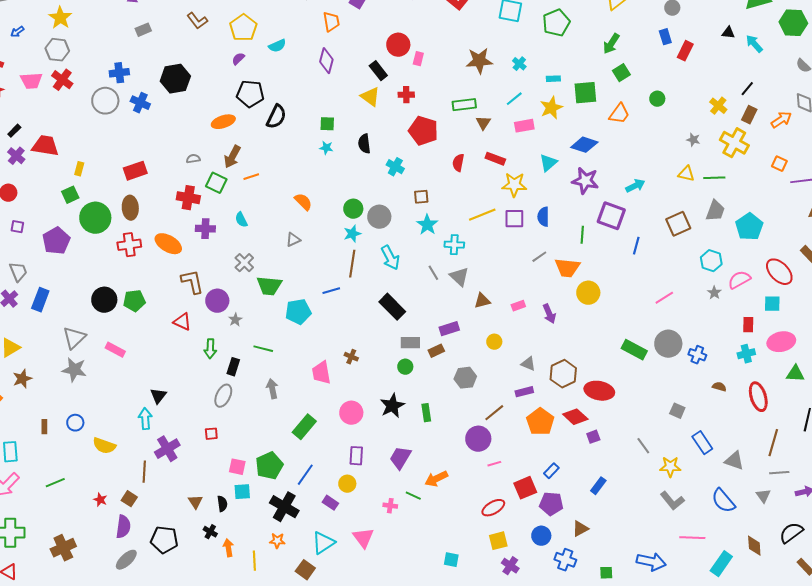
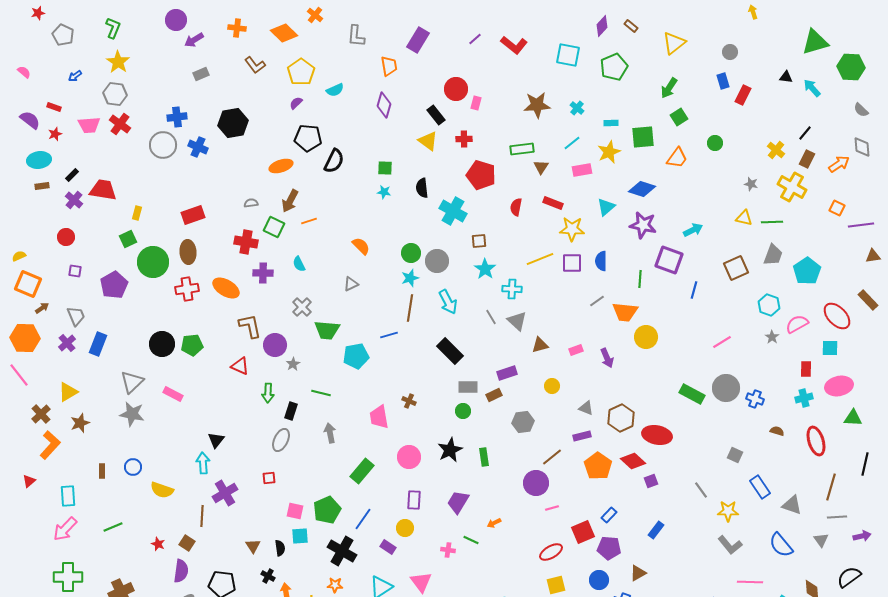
cyan cross: (395, 167) -> (453, 211), size x1.5
orange arrow: (436, 479) -> (494, 523), size x0.6

